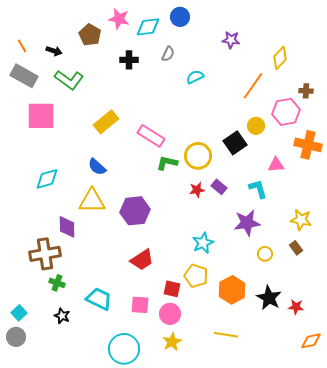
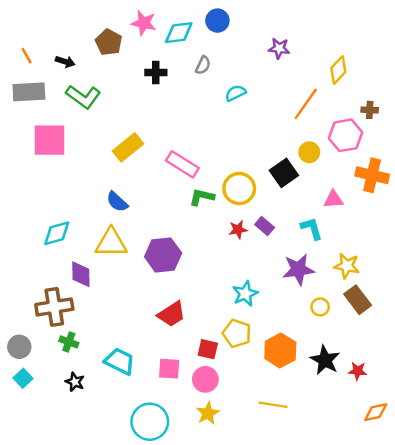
gray rectangle: (24, 76) -> (29, 92), turned -32
cyan diamond: (47, 179) -> (57, 233), moved
yellow star: (301, 220) -> (347, 266), moved
brown rectangle: (296, 248) -> (358, 300), size x1.6
gray circle: (16, 337) -> (19, 347), moved

